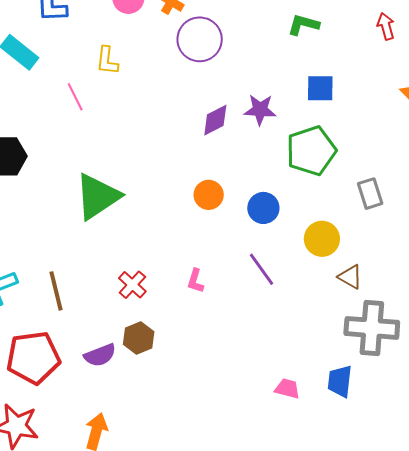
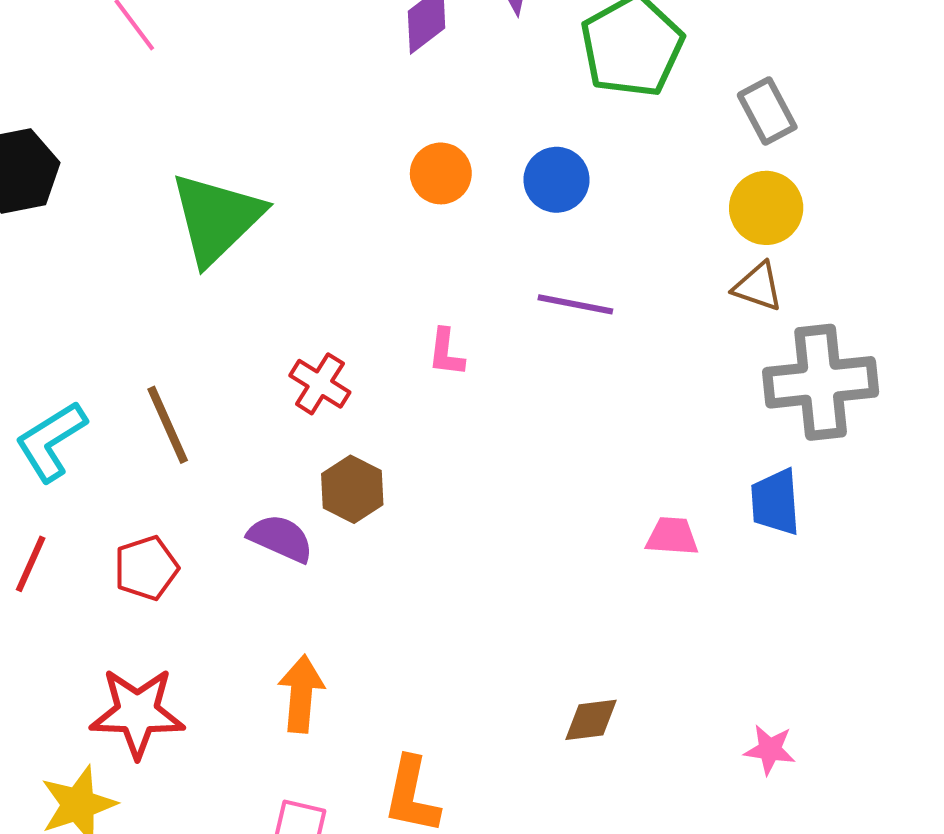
yellow circle: (322, 239) -> (766, 208), moved
purple line: (262, 269) -> (575, 304), turned -33
purple semicircle: (100, 355) -> (281, 538), turned -124
red pentagon: (33, 358) -> (146, 568), size x0.6

